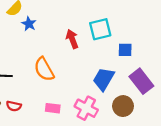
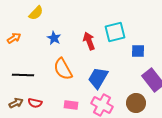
blue star: (29, 24) -> (54, 38), moved
blue trapezoid: (104, 79) -> (98, 78), moved

